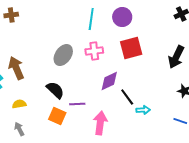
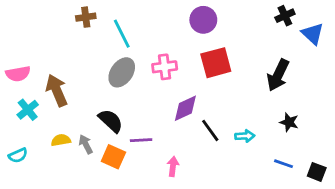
brown cross: (11, 15) -> (86, 17), moved
cyan line: (91, 19) -> (122, 34), moved, turned -35
cyan arrow: (143, 110) -> (245, 136), moved
pink arrow: (100, 123) -> (173, 166), size x0.6
gray arrow: (19, 129) -> (86, 144), moved

